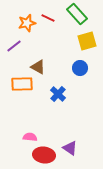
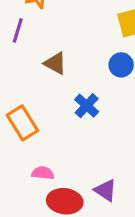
purple line: (14, 46) -> (18, 30), turned -35
orange rectangle: (22, 84) -> (22, 123), moved, turned 60

